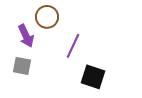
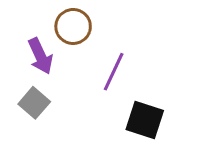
gray square: (22, 66) -> (34, 103), turned 30

